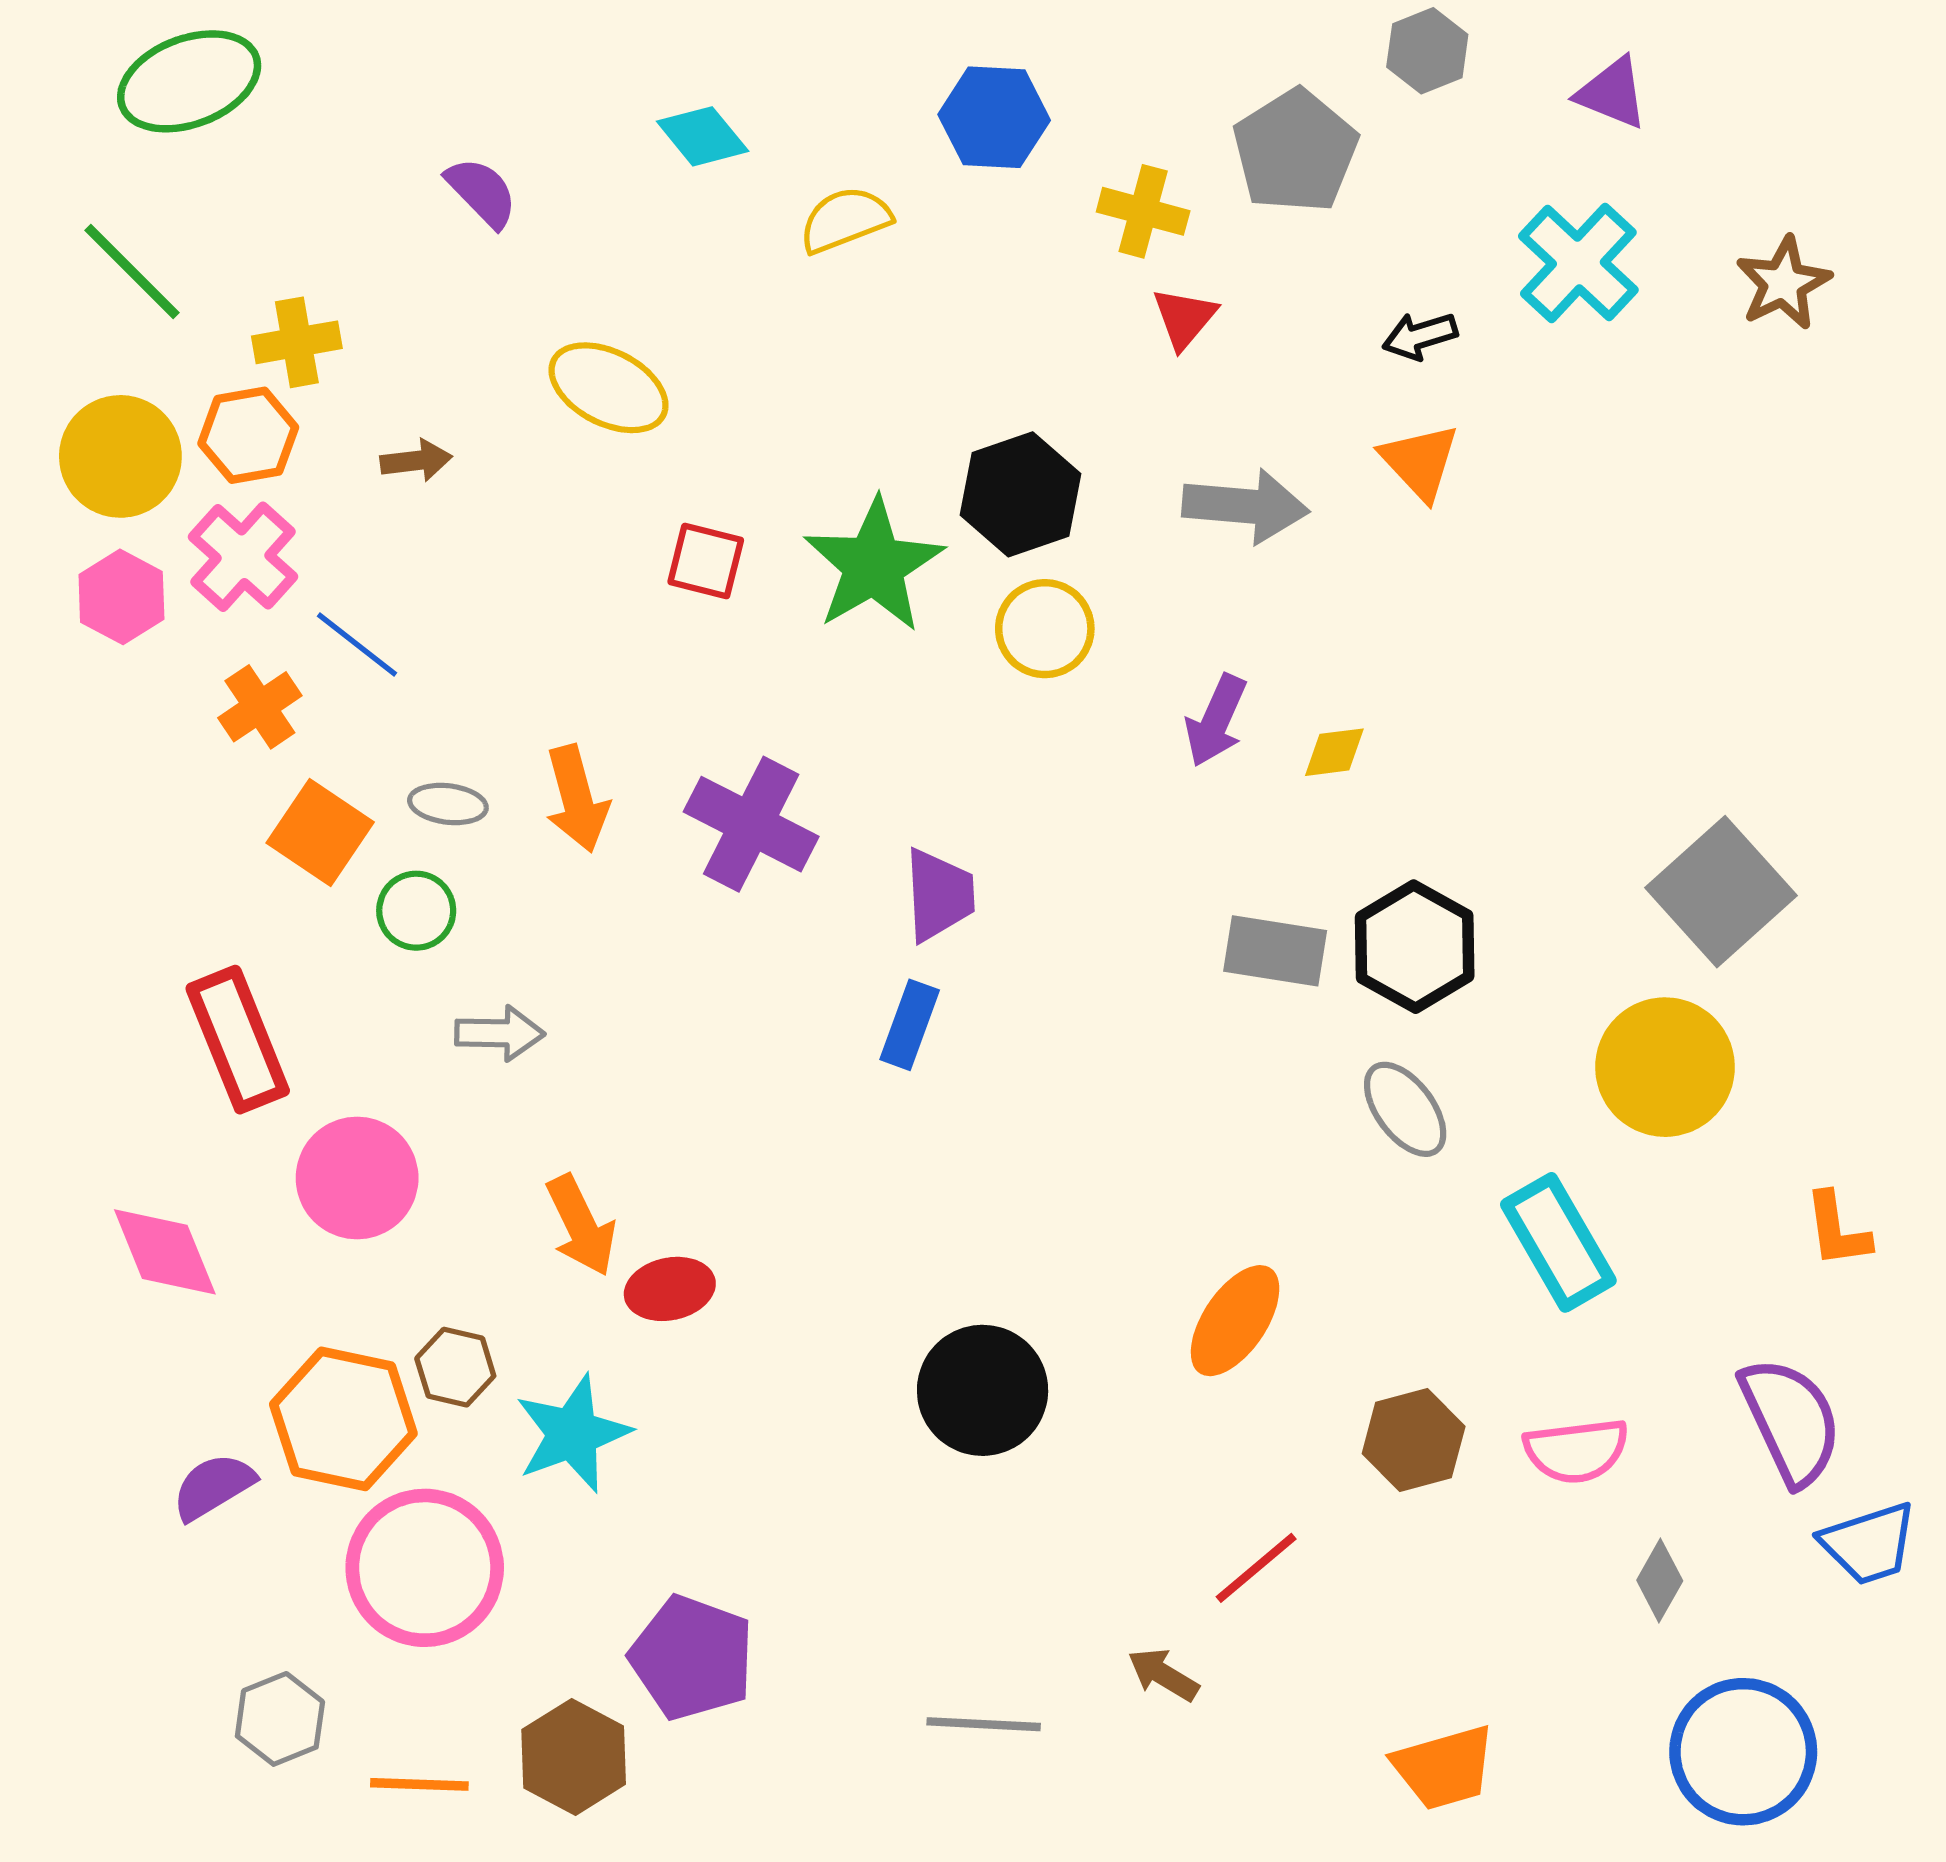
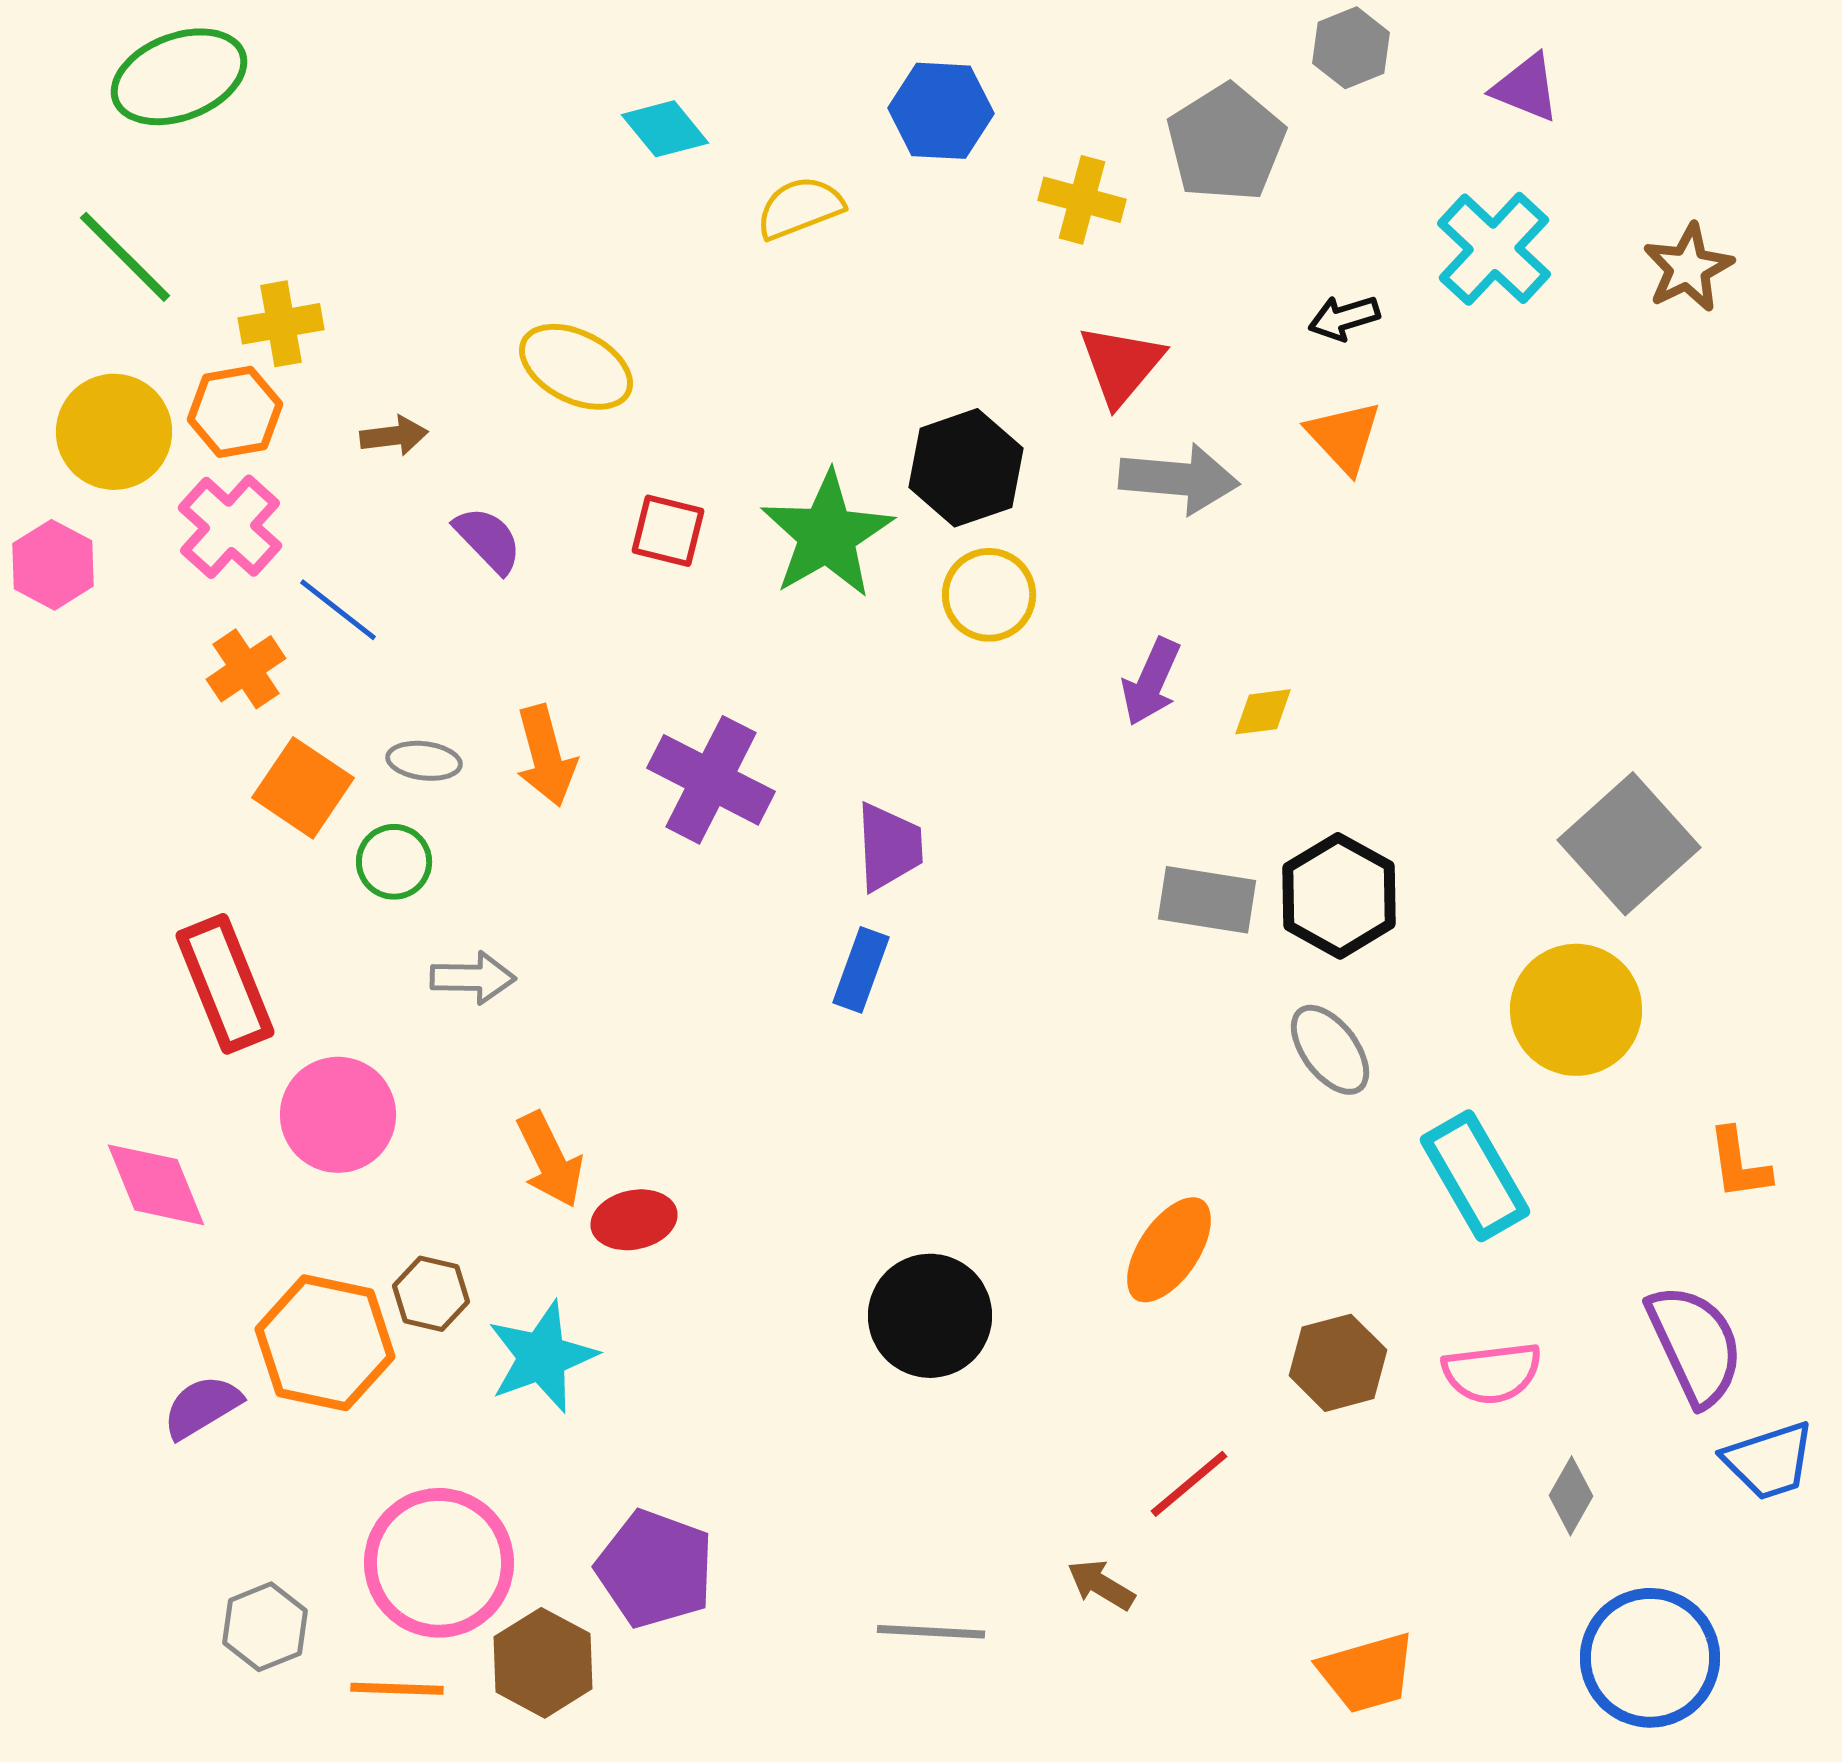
purple semicircle: (482, 192) -> (488, 540), moved
red triangle: (1184, 318) -> (1121, 365), moved, size x1.4
pink hexagon: (121, 597) -> (53, 565), moved
pink circle: (425, 1568) -> (439, 1563), moved

